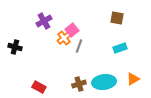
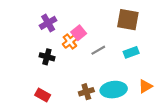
brown square: (117, 18) -> (128, 20), size x1.5
gray line: (79, 46) -> (98, 50), moved, turned 40
black cross: (15, 47) -> (47, 57), moved

